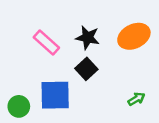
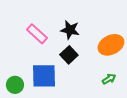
orange ellipse: (134, 36) -> (111, 45), moved

